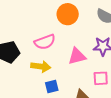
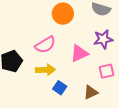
blue square: (52, 87) -> (60, 88), turned -32

